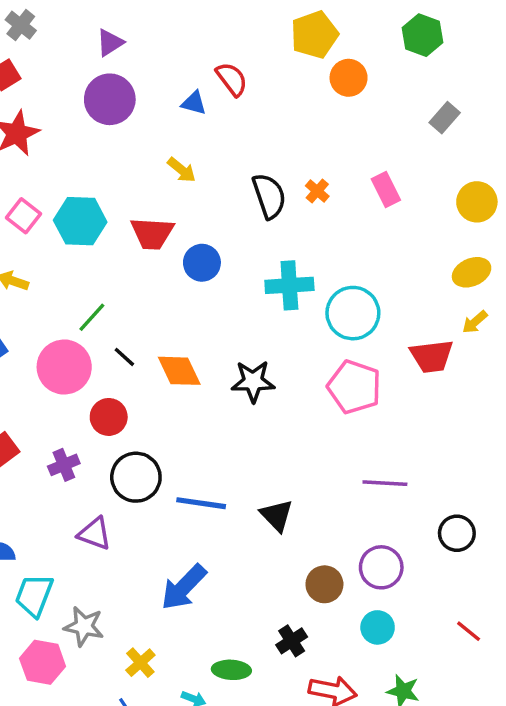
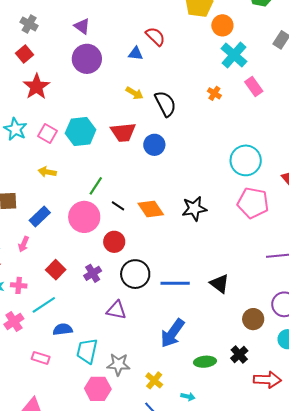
purple triangle: (110, 43) -> (82, 26), turned -42
black semicircle: (269, 196) -> (165, 104), moved
cyan cross: (289, 285) -> (234, 55), moved, turned -36
green ellipse: (231, 670) -> (205, 362), moved

